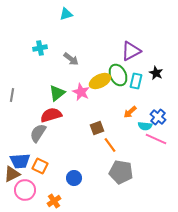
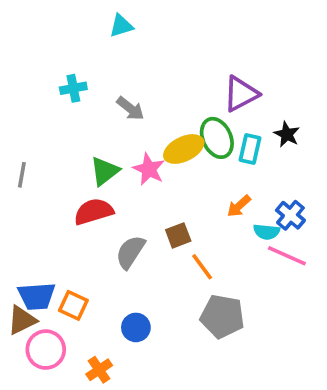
gray semicircle: (38, 133) -> (130, 252), moved

